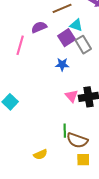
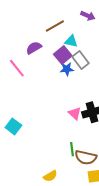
pink line: (20, 45) -> (17, 68), turned -48
blue star: (62, 64) -> (67, 69), moved

